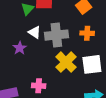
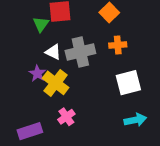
yellow cross: (66, 62) -> (56, 83), moved
pink cross: (39, 86) -> (66, 117), turned -32

